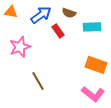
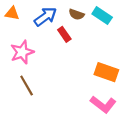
cyan rectangle: (92, 27) -> (102, 16), moved, turned 36
brown line: (38, 81) -> (27, 85), moved

